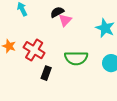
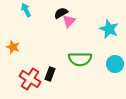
red cross: (34, 50) -> (30, 79), moved

